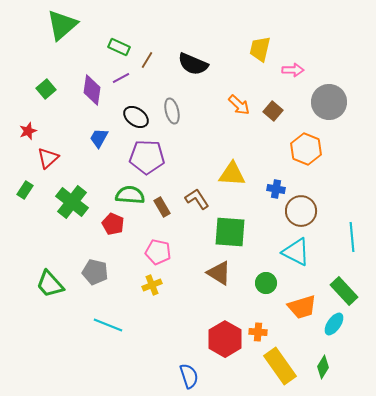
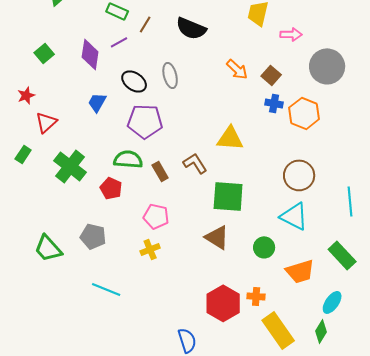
blue cross: (276, 189) -> (274, 103), moved
cyan ellipse: (334, 324) -> (332, 302), moved

